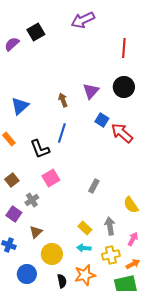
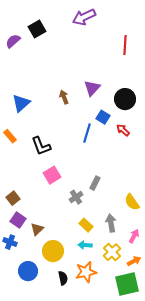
black circle: (124, 87) -> (125, 99), moved
blue line: (62, 133) -> (87, 133), moved
red arrow: (122, 133) -> (123, 130), size x0.6
brown square: (12, 180) -> (13, 198), moved
gray cross: (32, 200) -> (76, 197), moved
purple square: (14, 214) -> (18, 220), moved
yellow cross: (111, 255) -> (112, 252), turned -30

